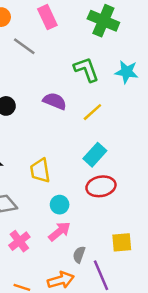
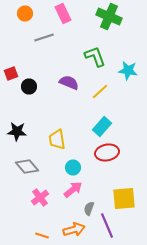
gray line: (24, 46) -> (44, 38), turned -54
cyan star: (127, 72) -> (128, 70), moved
yellow square: (122, 242) -> (124, 198), size x1.4

